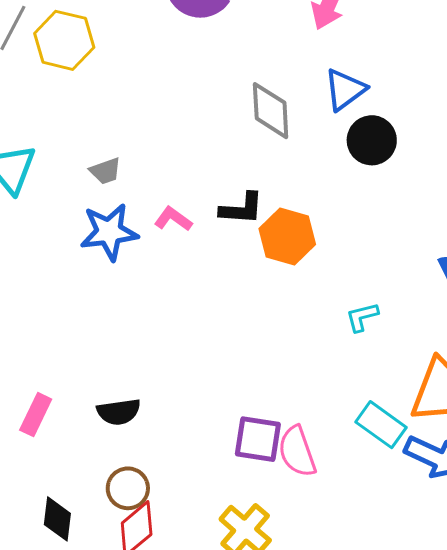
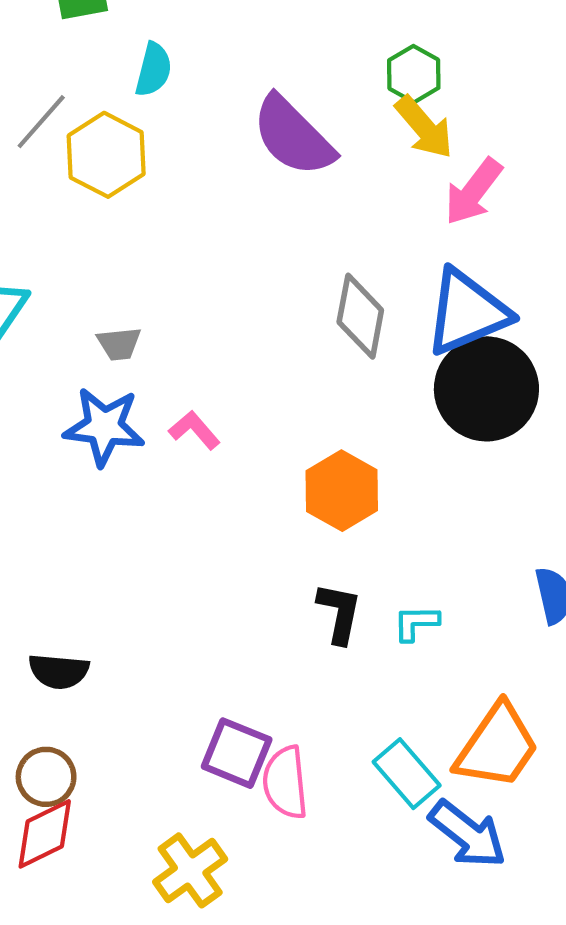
blue triangle: (345, 90) -> (467, 312), size x1.5
black circle: (372, 140) -> (486, 389), size x1.5
black L-shape: (241, 209) -> (339, 613), moved, turned -96

